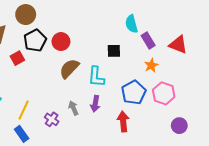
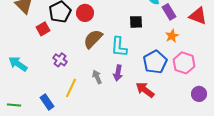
yellow line: (24, 110) -> (71, 88), moved
purple cross: (52, 119) -> (60, 60), moved
red arrow: (123, 121) -> (145, 90), turned -48

